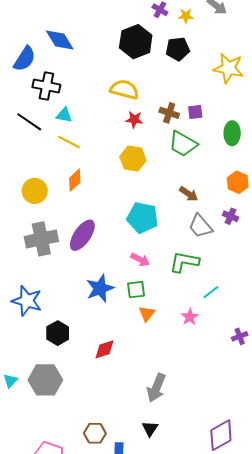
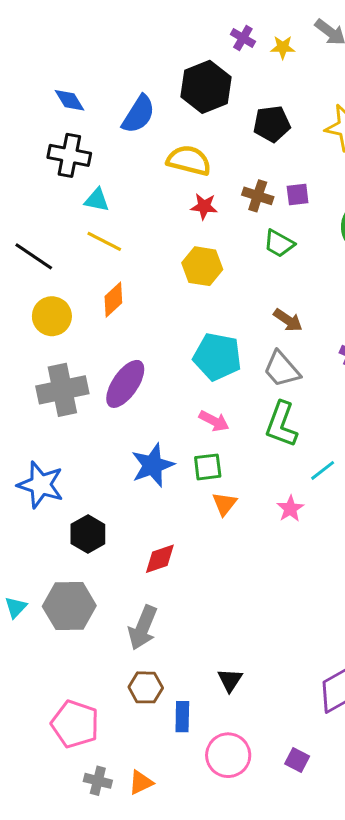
blue diamond: (60, 40) -> (70, 100), moved, size x0.7
black pentagon: (178, 49) -> (272, 124), moved
blue semicircle: (25, 59) -> (138, 114), moved
black line: (29, 122) -> (34, 256), moved
green trapezoid: (183, 144) -> (279, 243), size x0.7
gray trapezoid: (200, 226) -> (282, 369), moved
green L-shape: (184, 262) -> (281, 424), turned -80
gray arrow: (156, 388) -> (143, 628), moved

